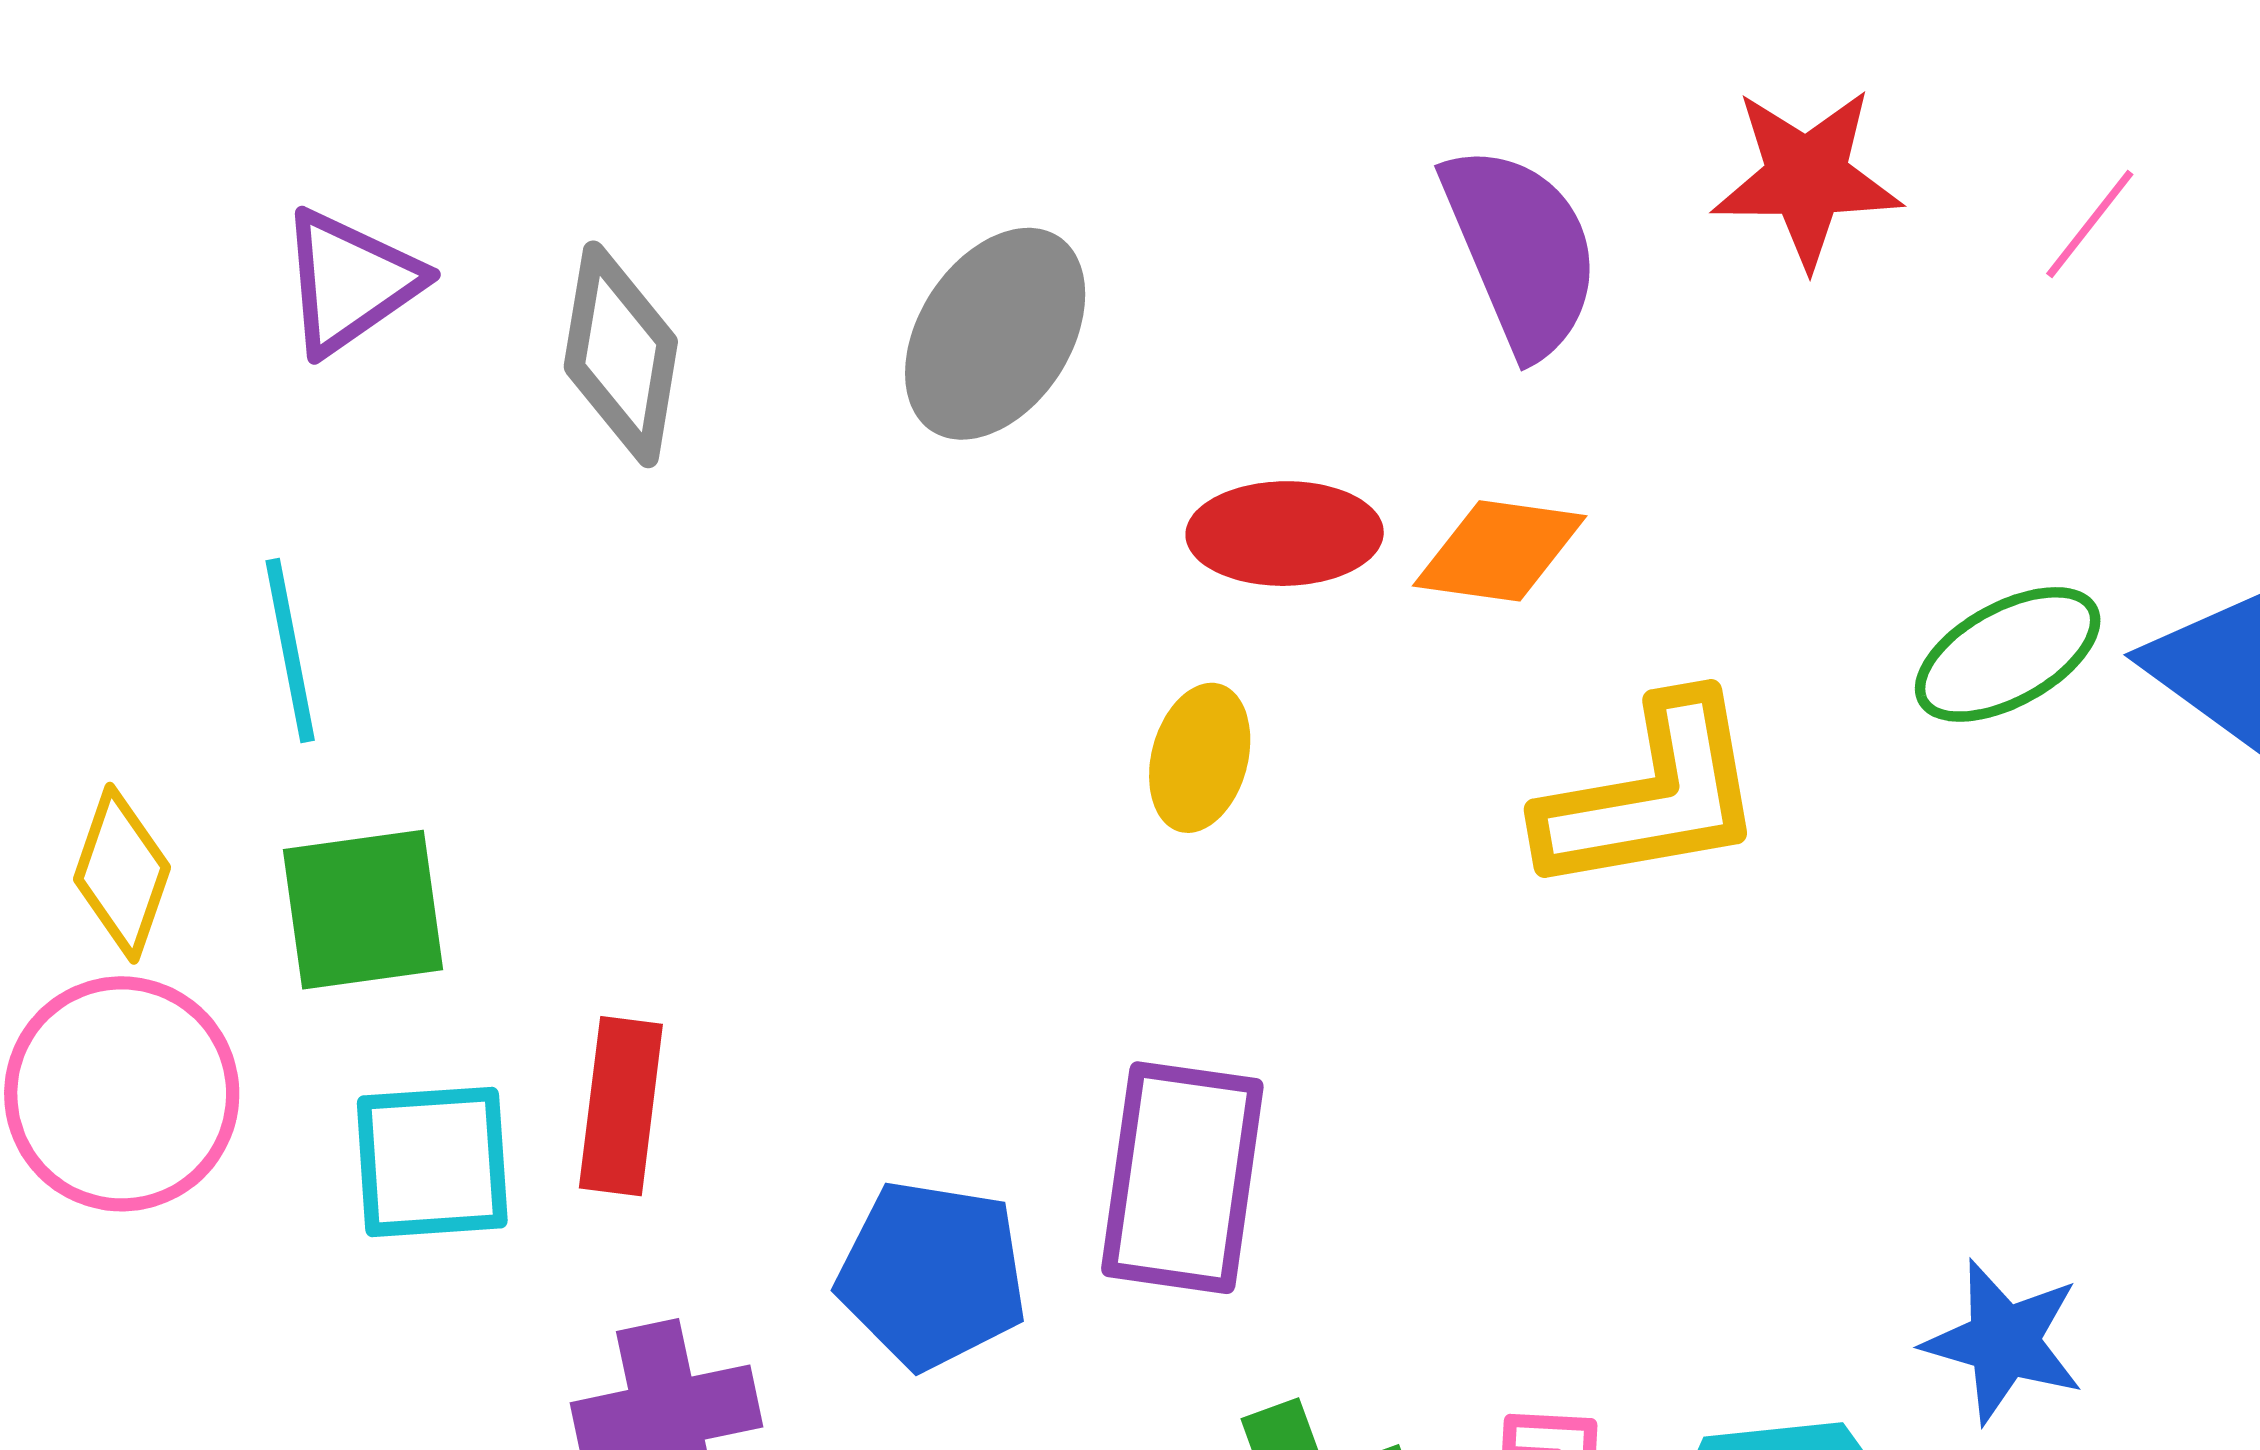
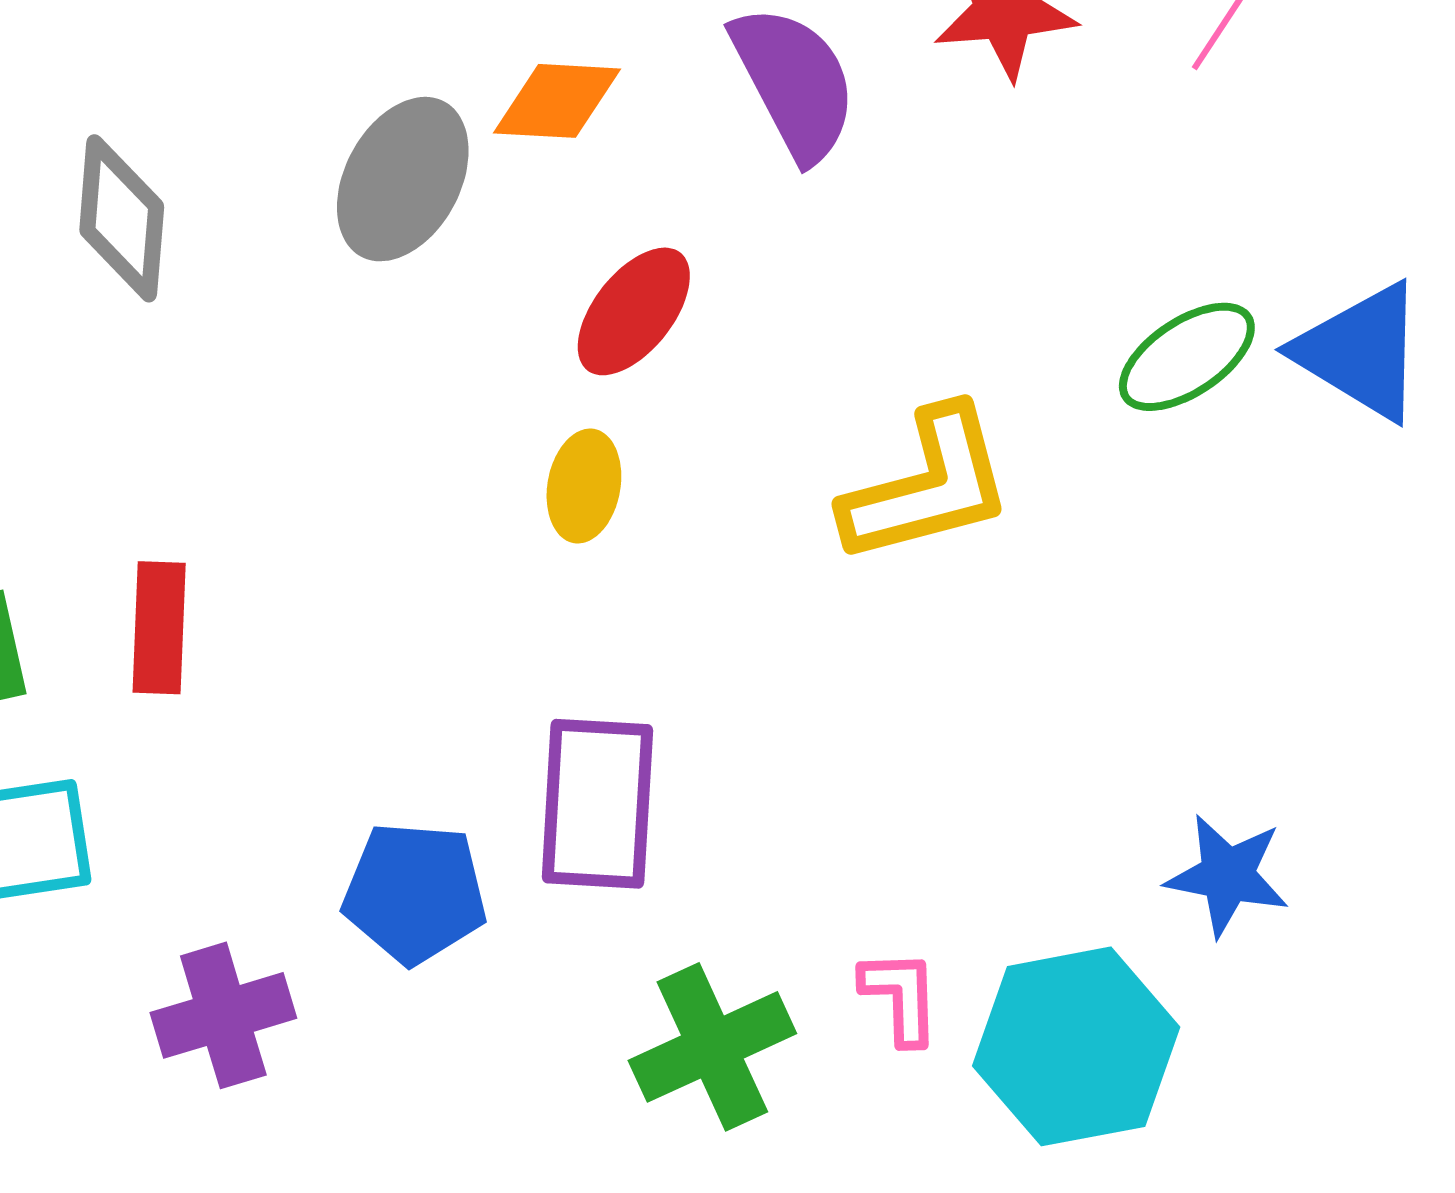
red ellipse: (1285, 534) -> (634, 311), turned -46
orange diamond: (1500, 551) -> (557, 101), moved
red rectangle: (621, 1106) -> (159, 628), moved

